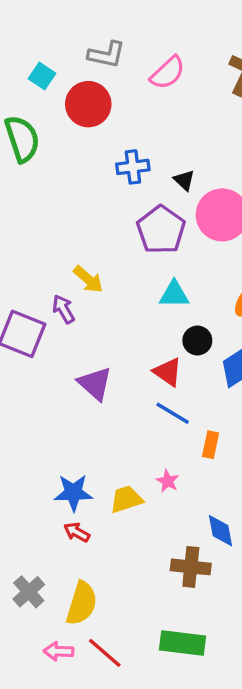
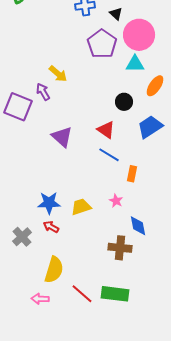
cyan triangle: (174, 294) -> (135, 64), moved
black circle: (197, 341) -> (124, 102), moved
pink star: (168, 481) -> (116, 201), moved
gray cross: (29, 592) -> (22, 237), moved
red line: (105, 653) -> (82, 294), moved

